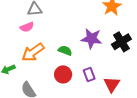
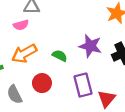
red circle: (63, 74) -> (42, 83), moved
purple rectangle: (89, 75) -> (83, 85), size x1.5

